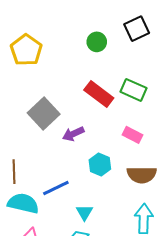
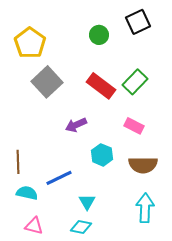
green rectangle: (134, 90) -> (135, 82), turned -70
gray square: (44, 113) -> (47, 82), moved
cyan semicircle: (23, 203) -> (27, 193), size x0.7

